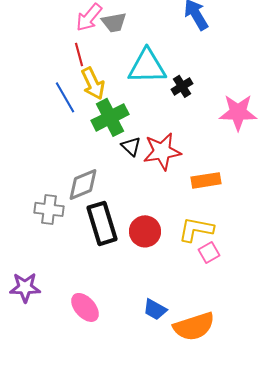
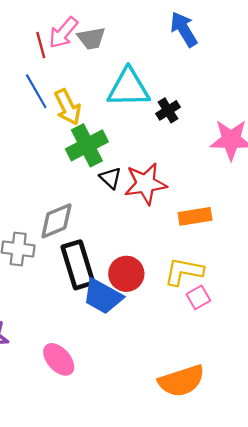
red line: (79, 54) -> (41, 45), moved
blue line: (65, 97) -> (36, 91), moved
blue trapezoid: (155, 309) -> (103, 296), moved, size x1.5

